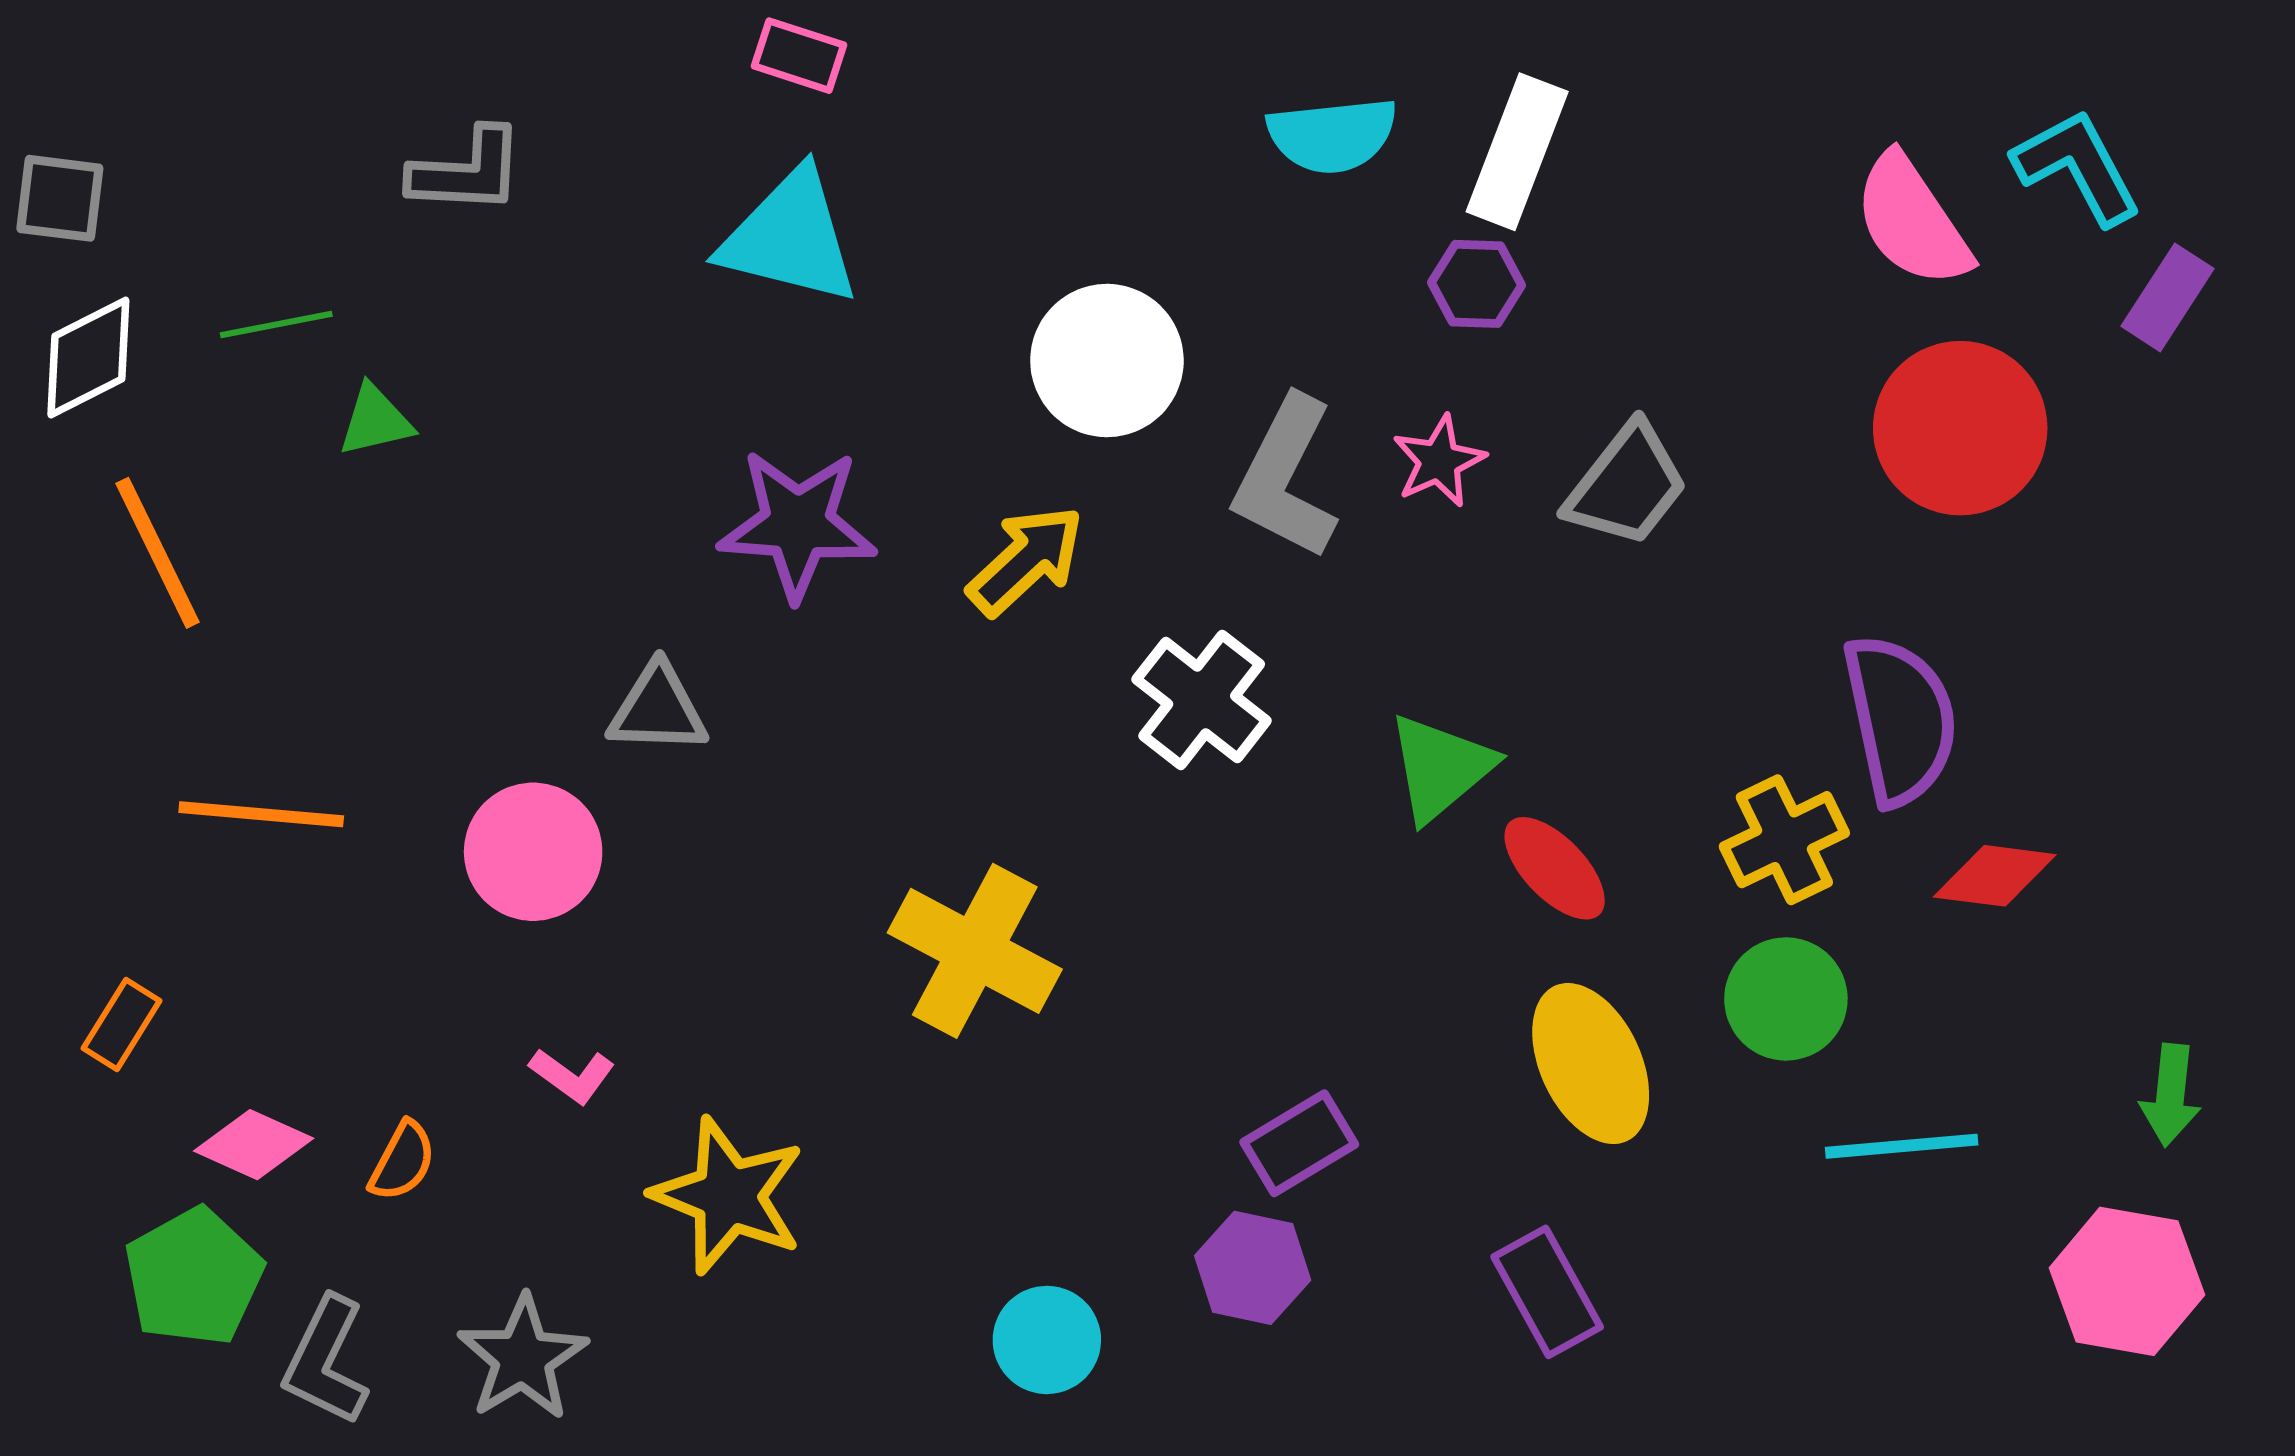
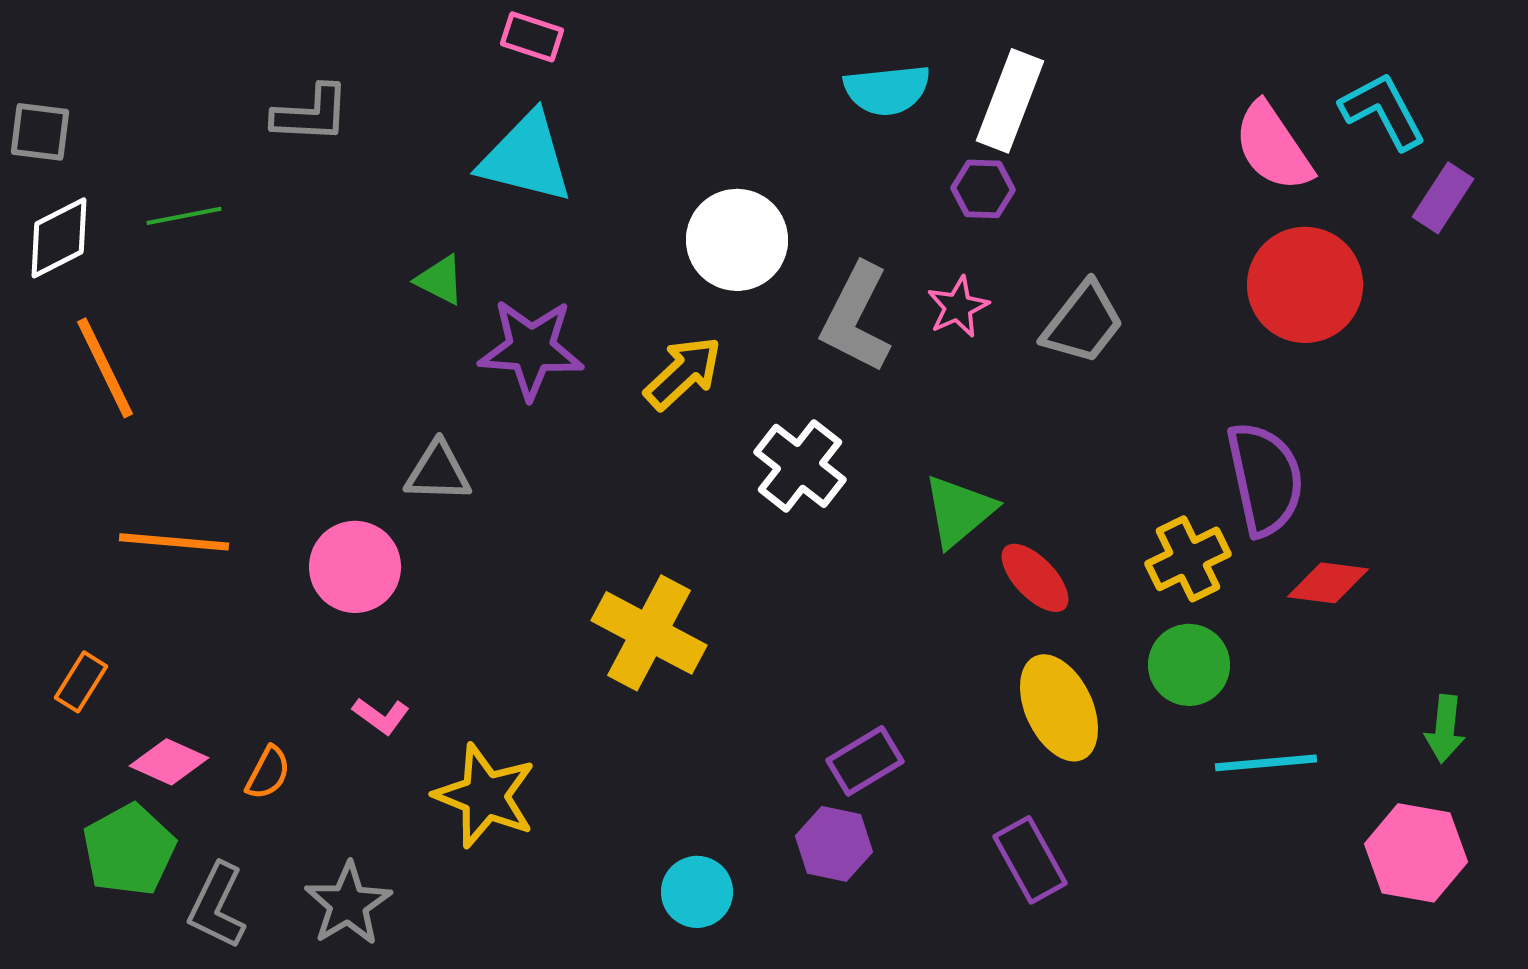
green triangle: (375, 421) -> (440, 280), moved, turned 40

